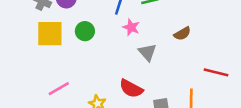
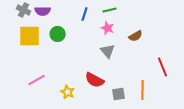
pink star: (131, 27) -> (108, 28), moved
red line: (216, 72) -> (163, 67), turned 54

